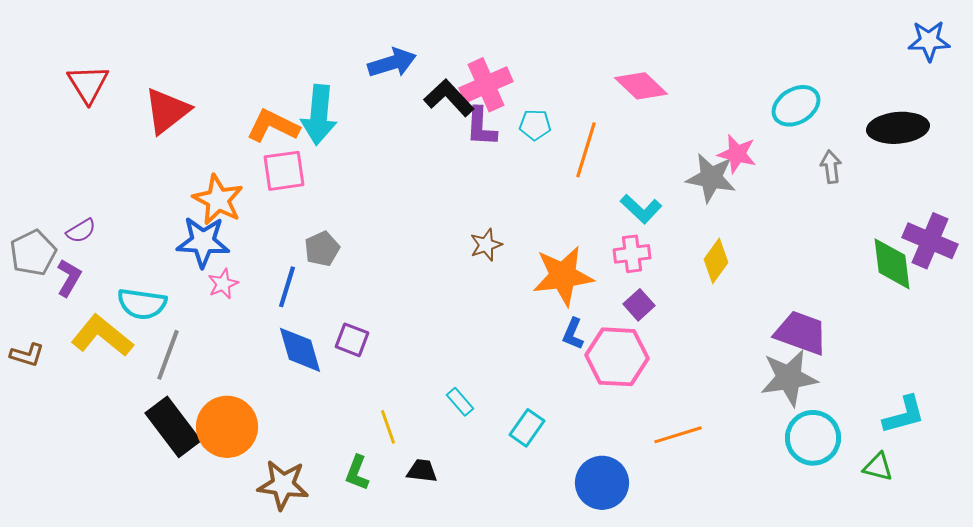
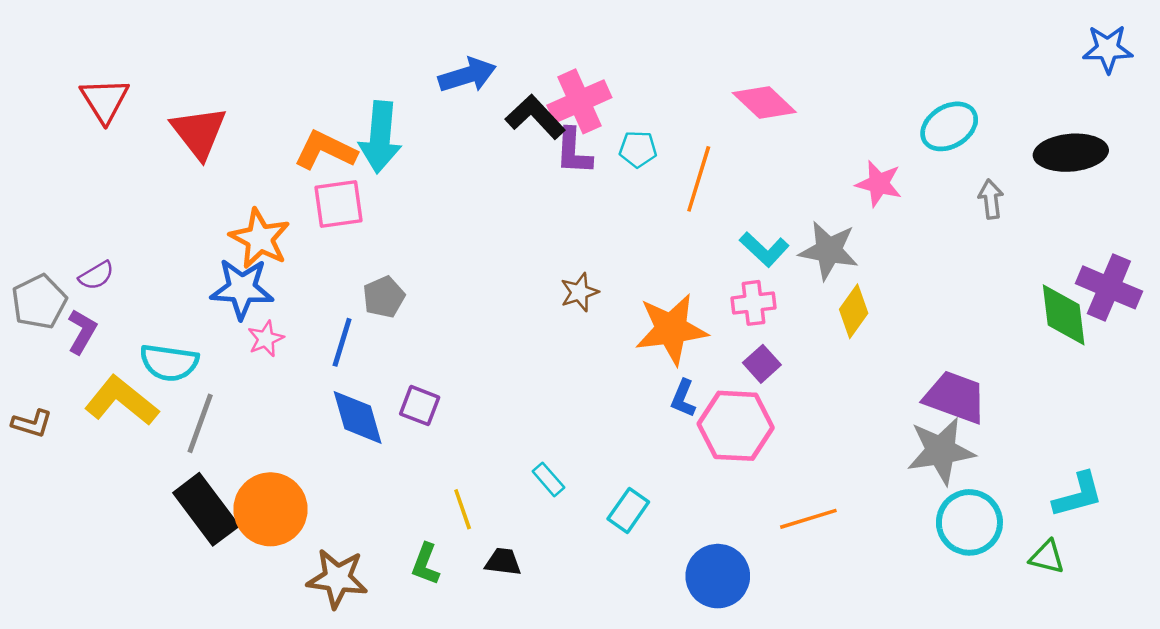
red triangle: (167, 111) -> (199, 132), turned -30
gray star: (711, 178) -> (829, 250), moved

